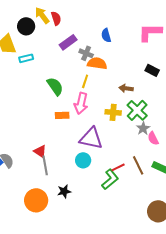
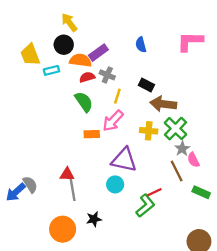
red semicircle: (56, 18) -> (87, 77), moved, turned -88
black circle: (26, 26) -> (64, 45), moved
gray cross: (86, 53) -> (107, 75), moved
orange semicircle: (97, 63) -> (80, 60), moved
black rectangle: (152, 70) -> (146, 85), moved
brown arrow: (126, 88) -> (163, 104), size x1.6
pink arrow: (81, 103) -> (113, 121), turned 30
red triangle: (40, 151) -> (67, 174), turned -32
brown line: (138, 165) -> (177, 171), moved

